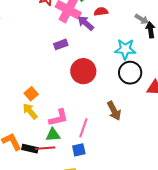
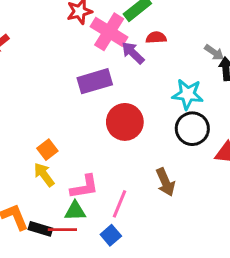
purple rectangle: (61, 44) -> (95, 81), size x1.6
blue square: (79, 150) -> (111, 235), turned -32

